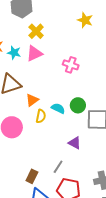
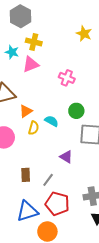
yellow cross: (36, 31) -> (34, 42), turned -35
cyan star: (14, 53) -> (12, 52), moved
green circle: (78, 105) -> (76, 111), moved
brown rectangle: (32, 176) -> (26, 175), moved, turned -32

